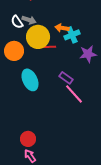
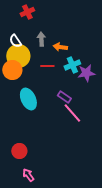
gray arrow: (29, 20) -> (41, 39), moved, turned -112
cyan cross: (72, 35) -> (72, 65), moved
yellow circle: (38, 37) -> (18, 56), moved
red circle: (28, 139) -> (19, 151), moved

